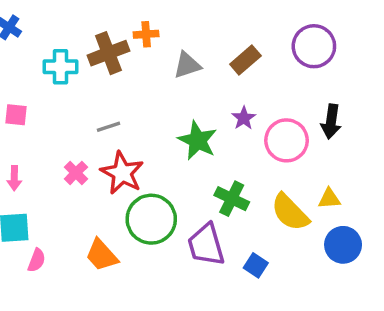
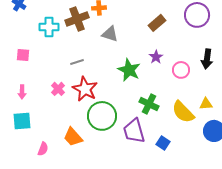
gray triangle: (187, 65) -> (110, 34), moved, turned 36
pink circle: (287, 140) -> (181, 70), size x0.7
pink semicircle: (37, 260) -> (43, 149), moved

